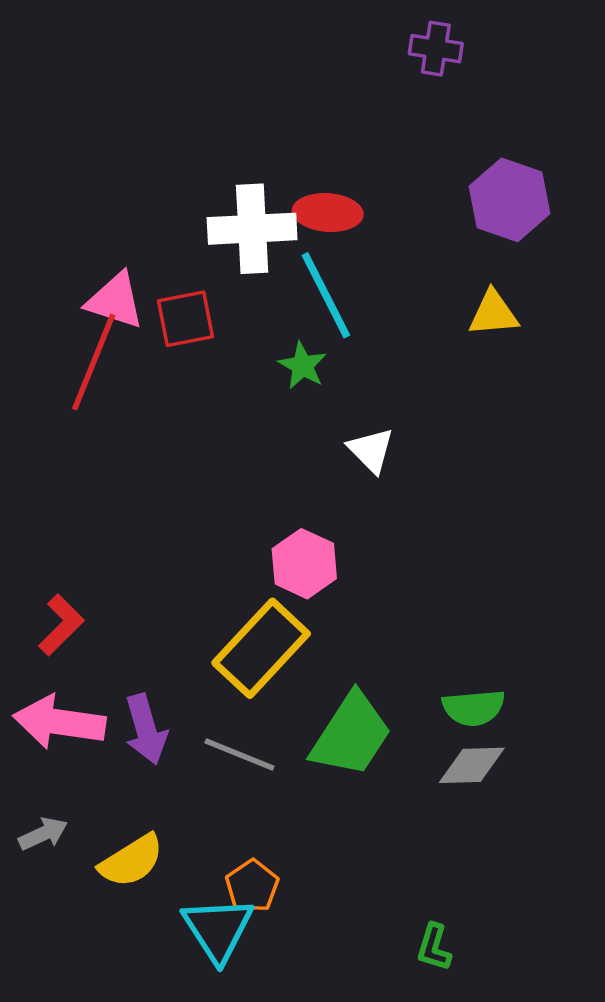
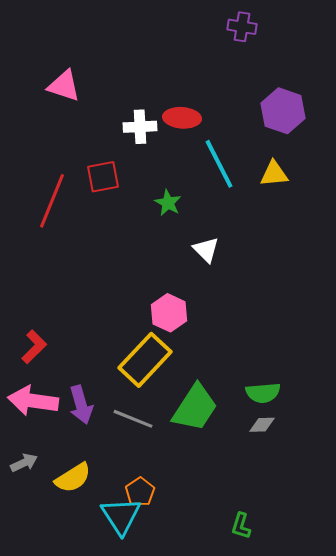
white cross: (252, 229) -> (140, 127), size x0.7
cyan line: (326, 295) -> (219, 164), moved
pink triangle: (115, 301) -> (64, 86), moved
gray diamond: (472, 765) -> (262, 425), size x0.7

